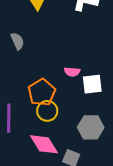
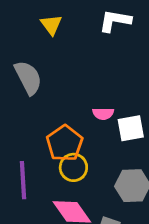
gray semicircle: (17, 41) -> (28, 78), size x1.5

